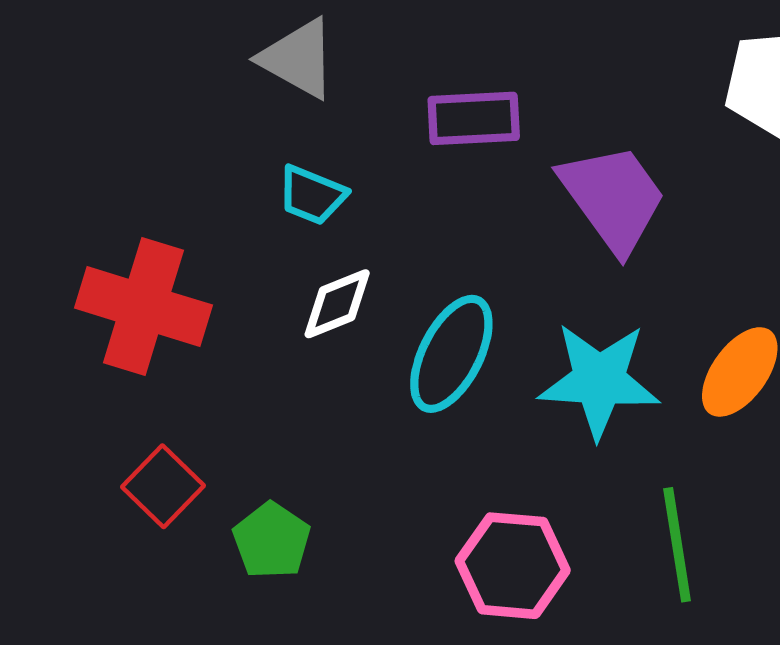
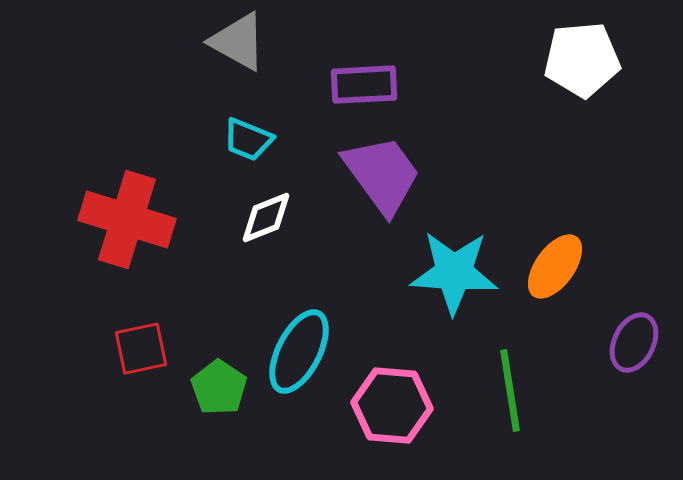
purple trapezoid: (613, 198) -> (382, 175), moved
cyan ellipse: (451, 354) -> (299, 352), moved
red square: (163, 486) -> (141, 349), turned 34

